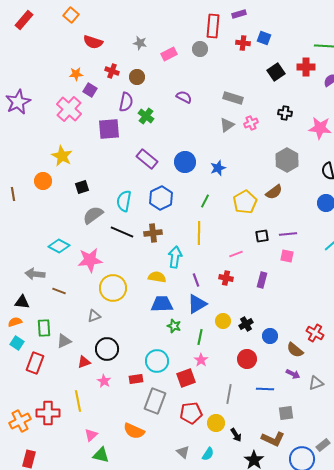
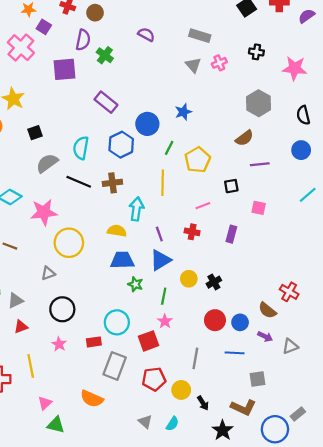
gray triangle: (227, 125) -> (193, 65), turned -35
blue circle: (185, 162) -> (147, 124), moved
yellow pentagon: (245, 202) -> (198, 160), moved
purple line: (288, 234) -> (260, 164), moved
blue circle: (270, 336) -> (240, 322), moved
red triangle: (84, 362) -> (21, 327), moved

